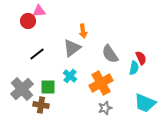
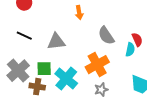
gray triangle: (72, 48) -> (56, 42), moved, turned 30
black line: (37, 54) -> (24, 36), moved, turned 63
cyan cross: (70, 76) -> (66, 79), moved, size x1.6

